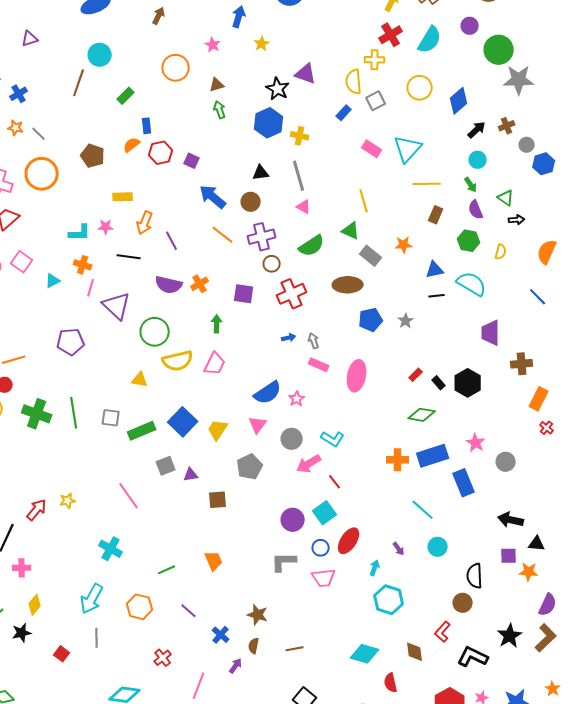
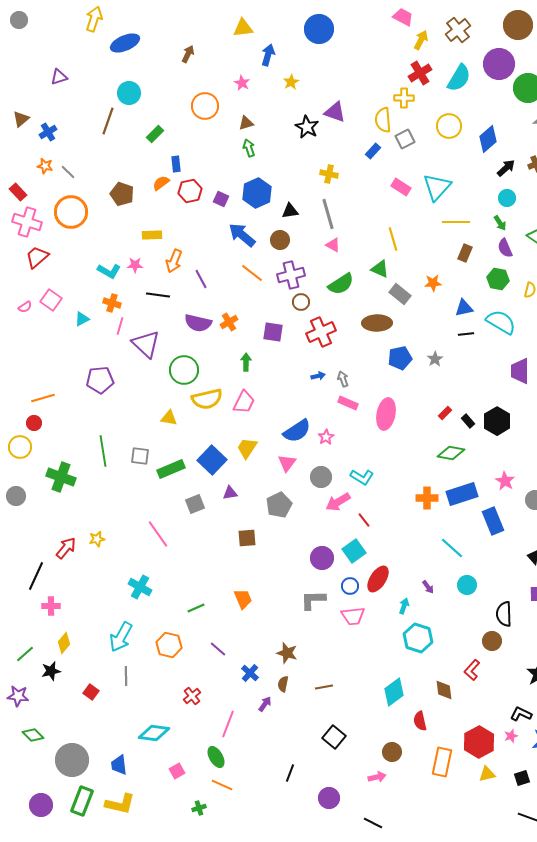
purple circle: (470, 26) -> (499, 64), size x1.8
blue hexagon: (269, 123) -> (257, 193), moved
cyan L-shape: (80, 233) -> (109, 271), turned 30
green cross: (37, 414) -> (61, 477), moved
yellow trapezoid: (218, 430) -> (247, 448), moved
purple triangle: (191, 475) -> (230, 493), moved
cyan diamond: (365, 654) -> (394, 692), turned -52
black L-shape: (473, 657) -> (521, 714), moved, size x0.7

